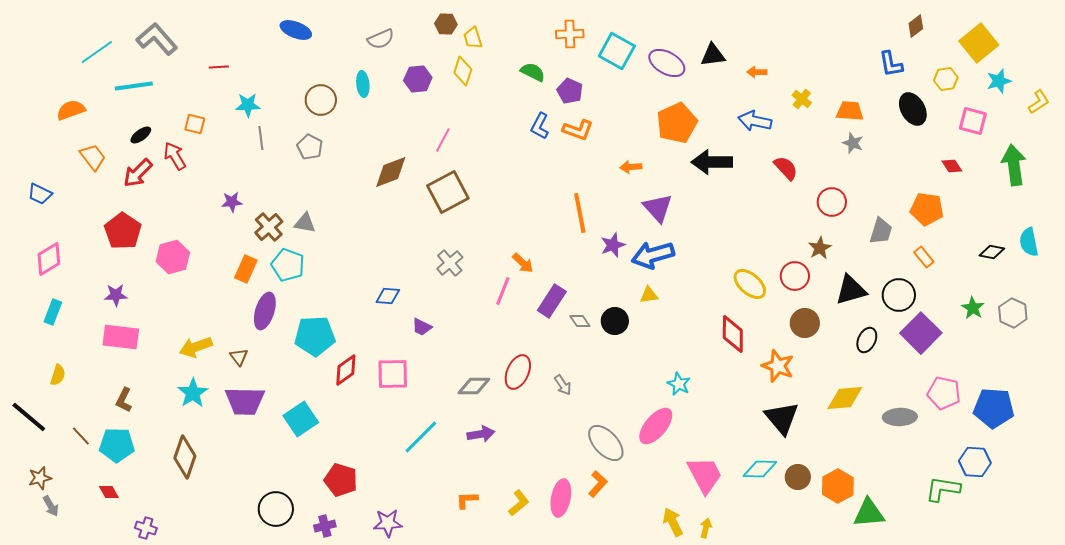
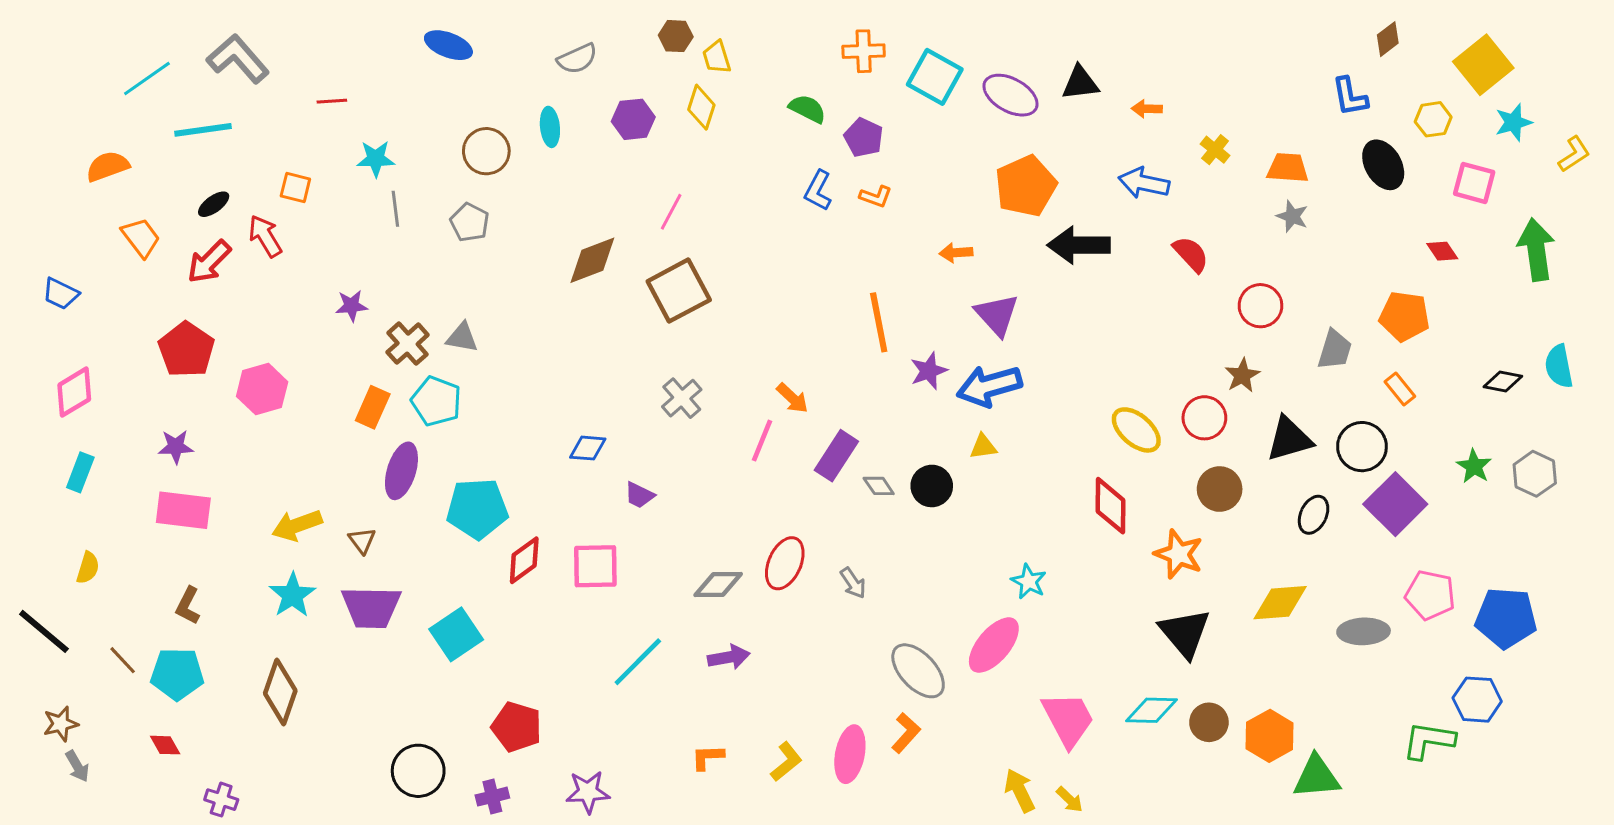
orange L-shape: (578, 130) -> (876, 197), size x0.7
yellow arrow: (706, 528) -> (1070, 800), turned 120

